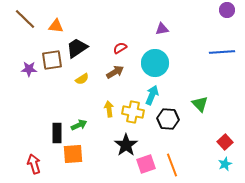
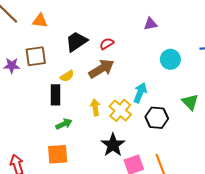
black trapezoid: (77, 48) -> (76, 42), moved
cyan circle: (155, 63) -> (170, 59), moved, size x0.7
brown arrow: (115, 72) -> (101, 69), size x1.4
yellow cross: (133, 112) -> (120, 110), turned 30
black rectangle: (57, 133) -> (56, 95), moved

